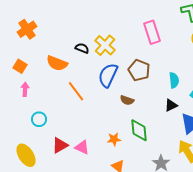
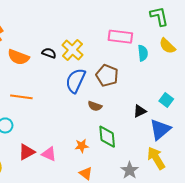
pink rectangle: (152, 32) -> (120, 37), turned -65
orange semicircle: (57, 63) -> (18, 57), moved
cyan semicircle: (174, 80) -> (143, 53), moved
orange line: (76, 91) -> (21, 97), moved, turned -45

